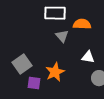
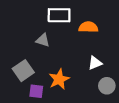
gray triangle: (62, 36) -> (43, 40), moved, turned -32
white triangle: (88, 57) -> (95, 63), turned -32

